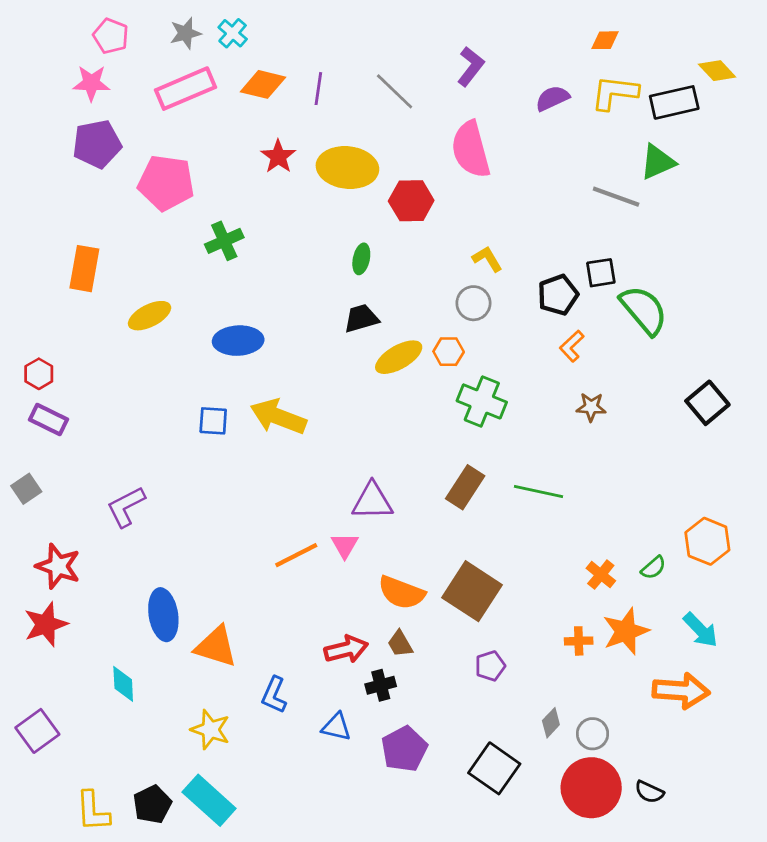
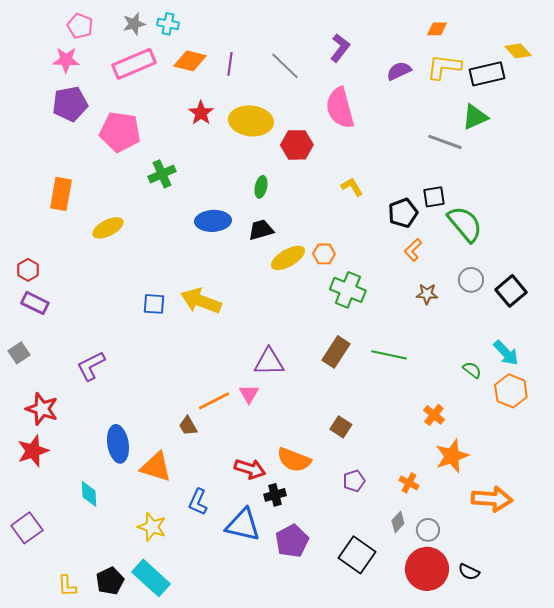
cyan cross: (233, 33) -> (168, 24), turned -30
gray circle: (473, 303) -> (471, 280), moved
blue ellipse: (238, 341) -> (213, 221), moved
green semicircle: (653, 568) -> (472, 370), moved, turned -102
brown square: (472, 591) -> (341, 427), size x0.5
orange semicircle: (401, 593) -> (294, 460), moved
cyan arrow: (700, 630) -> (506, 353), moved
orange cross: (579, 641) -> (409, 483), moved, turned 30
brown trapezoid: (400, 644) -> (188, 426), moved
red arrow: (346, 649) -> (250, 469), turned 32
blue triangle: (336, 727) -> (243, 525), size x1.6
yellow L-shape: (93, 811) -> (67, 586), size x0.7

